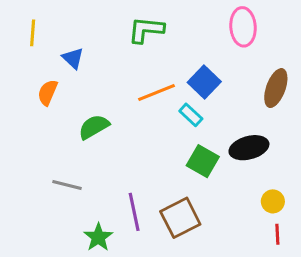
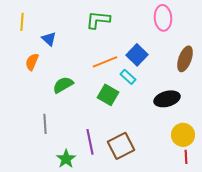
green square: (203, 161) -> (108, 95), moved
gray line: (67, 185) -> (45, 124), turned 72
yellow circle: (273, 201) -> (183, 135), size x1.5

